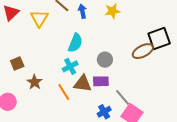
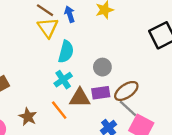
yellow triangle: (39, 18) -> (48, 28), moved
brown ellipse: (143, 51) -> (126, 91), moved
brown star: (35, 82) -> (28, 117), moved

